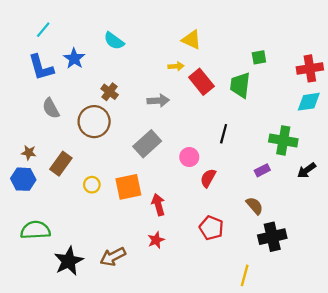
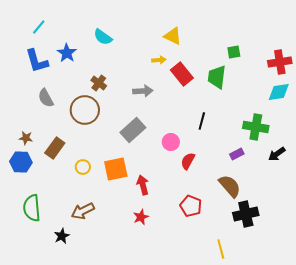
brown semicircle: (255, 206) -> (230, 186), size x1.4
green semicircle: (35, 230) -> (32, 208), turned -92
brown arrow: (113, 257) -> (83, 211), moved
black star: (69, 261) -> (62, 236), size x0.6
yellow line: (245, 275) -> (221, 249), turned -30

